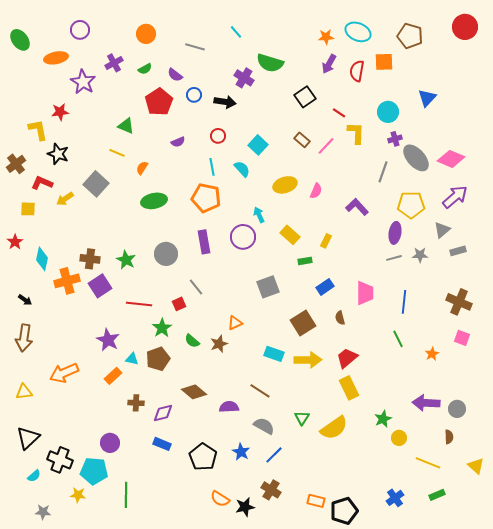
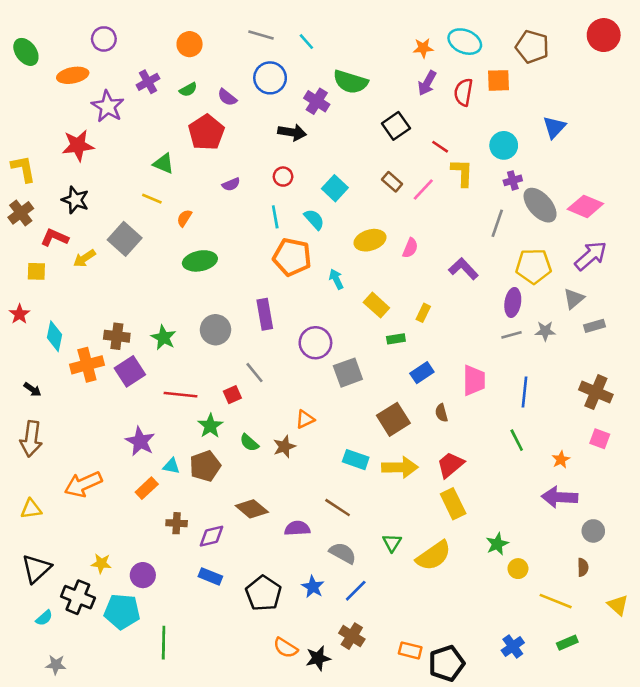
gray line: (195, 47) -> (261, 35), moved
blue circle: (194, 95) -> (270, 78), moved, size x1.6
red star: (60, 112) -> (78, 145), size x1.4
yellow L-shape: (38, 130) -> (23, 169), moved
orange pentagon: (206, 198) -> (292, 257), moved
purple circle: (243, 237) -> (315, 343), moved
purple arrow: (426, 403) -> (560, 497), moved
yellow star: (78, 495) -> (101, 563), moved

